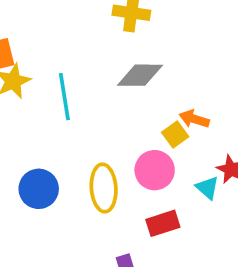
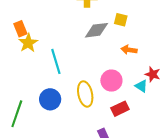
cyan line: (64, 97) -> (56, 61), moved
yellow square: (175, 134) -> (121, 20), moved, turned -32

